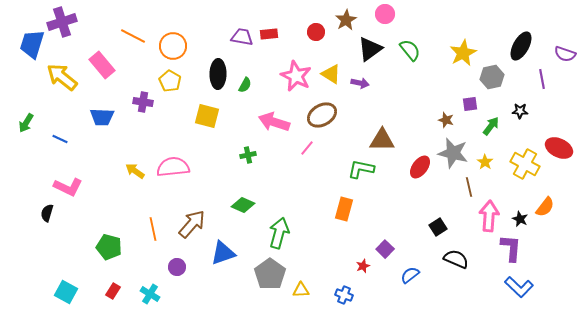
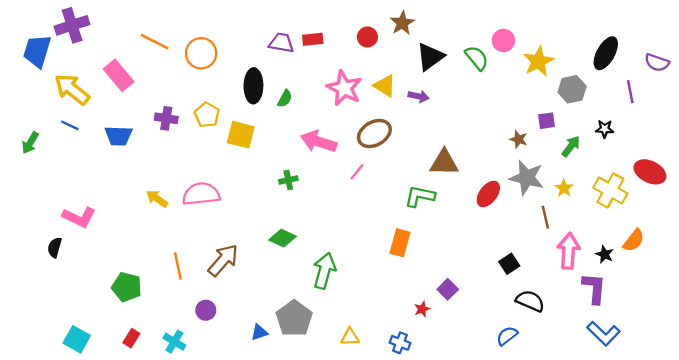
pink circle: (385, 14) -> (503, 40), moved
yellow pentagon: (170, 81) -> (207, 115), moved
blue line: (60, 139) -> (70, 125), moved
blue triangle: (223, 253) -> (259, 332), moved, size x0.6
gray pentagon: (270, 274) -> (294, 318), moved
blue semicircle: (410, 275) -> (507, 336), moved

